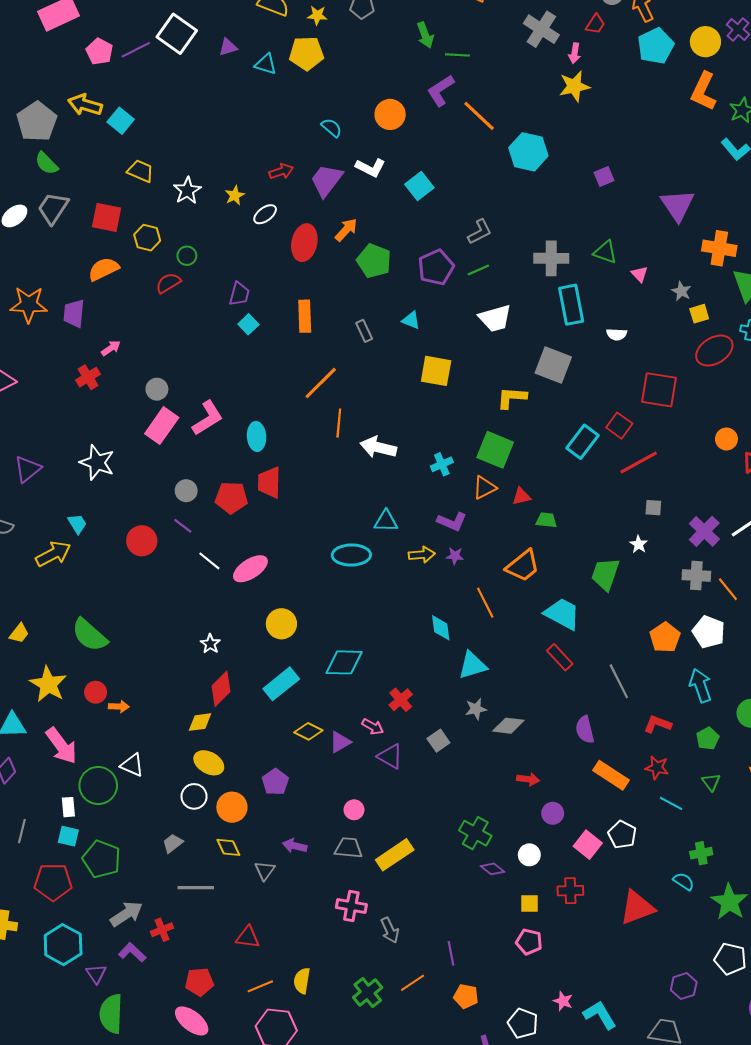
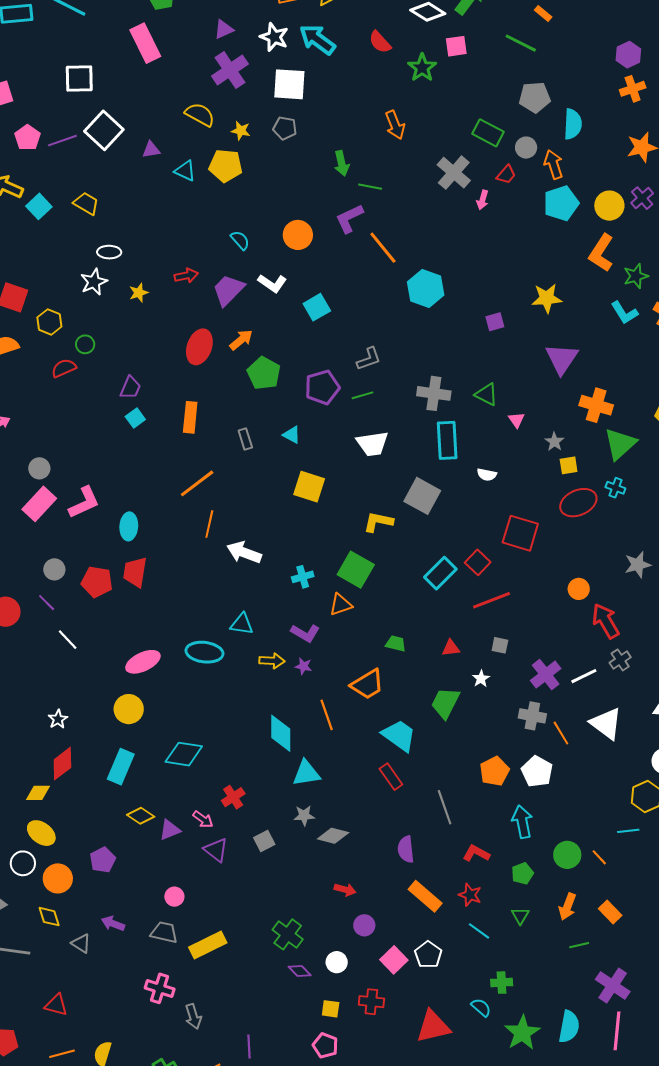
yellow star: (574, 86) -> (547, 298), moved
yellow trapezoid: (140, 171) -> (86, 203), moved
white ellipse: (265, 214) -> (109, 252), moved, turned 30
red triangle: (521, 496) -> (451, 648), moved
pink ellipse: (250, 569) -> (143, 662), moved
cyan diamond: (441, 628) -> (281, 733), size x1.4
cyan rectangle: (281, 684) -> (121, 767), turned -36
gray triangle: (265, 871) -> (81, 943), turned -40

